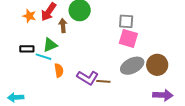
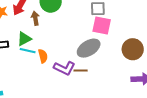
cyan line: (43, 57) -> (28, 51), moved
gray ellipse: (132, 66) -> (89, 48), moved
orange semicircle: (59, 70) -> (43, 56), moved

